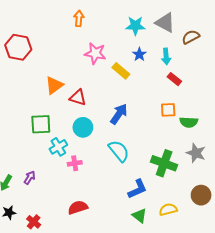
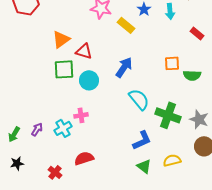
red rectangle: (174, 79) -> (197, 33), moved
green square: (41, 124) -> (64, 69), moved
cyan cross: (58, 147) -> (63, 128), moved
cyan semicircle: (119, 151) -> (139, 99), moved
gray star: (196, 153) -> (199, 119), moved
red cross: (34, 222) -> (55, 172), moved

